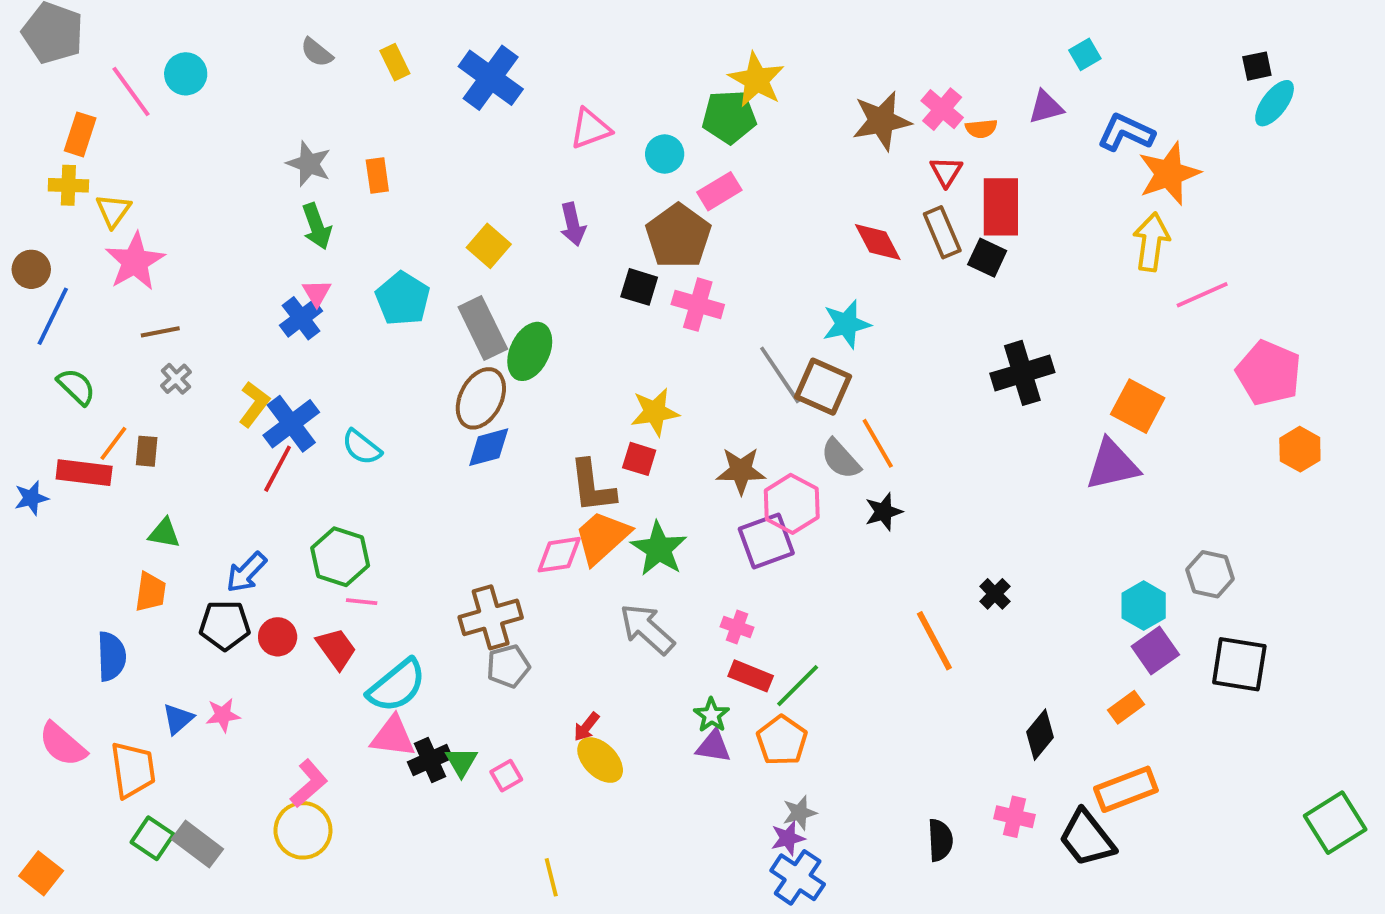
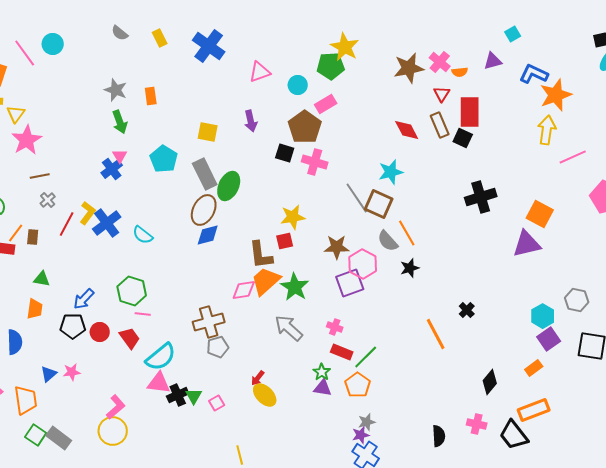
yellow square: (489, 246) -> (208, 132), turned -30
red square: (639, 459) -> (285, 241), turned -30
red line: (278, 469) -> (67, 224), moved

